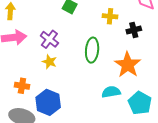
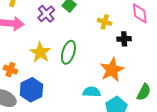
purple cross: (49, 39) -> (46, 14), moved
green ellipse: (92, 50) -> (68, 52), moved
yellow star: (49, 62) -> (40, 52), size x1.5

